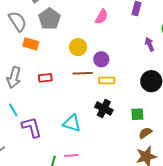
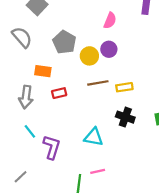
gray pentagon: (49, 19) -> (64, 42), moved
orange rectangle: (31, 44) -> (43, 71), moved
purple circle: (101, 59) -> (109, 49), moved
purple L-shape: (32, 127) -> (52, 147), turned 40

